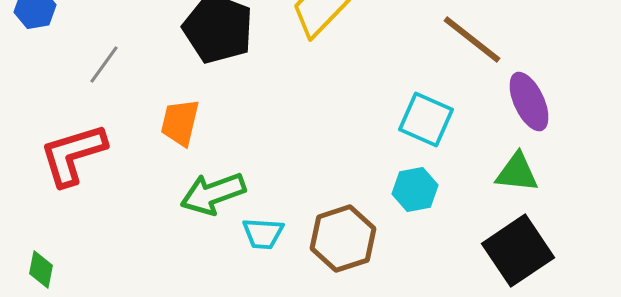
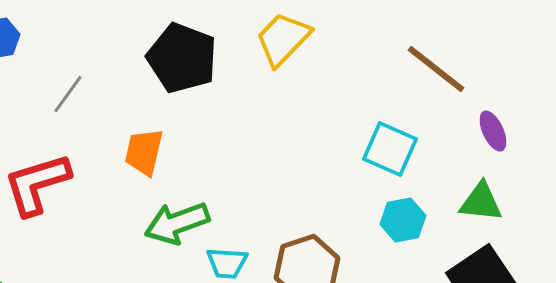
purple ellipse: (529, 102) -> (493, 131), size x0.7
cyan hexagon: (415, 190) -> (403, 220), moved

